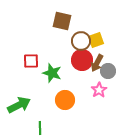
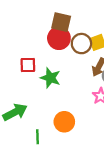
red circle: (82, 60) -> (59, 38), moved
orange circle: (65, 100) -> (64, 122), moved

